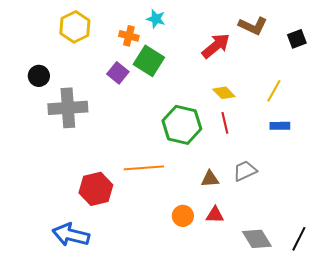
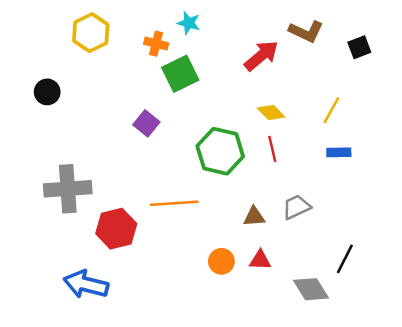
green square: (149, 61) -> (180, 74), turned 32
purple square: (118, 73) -> (146, 123), moved
gray cross: (68, 108) -> (68, 189), moved
black line: (299, 239) -> (345, 259), moved

